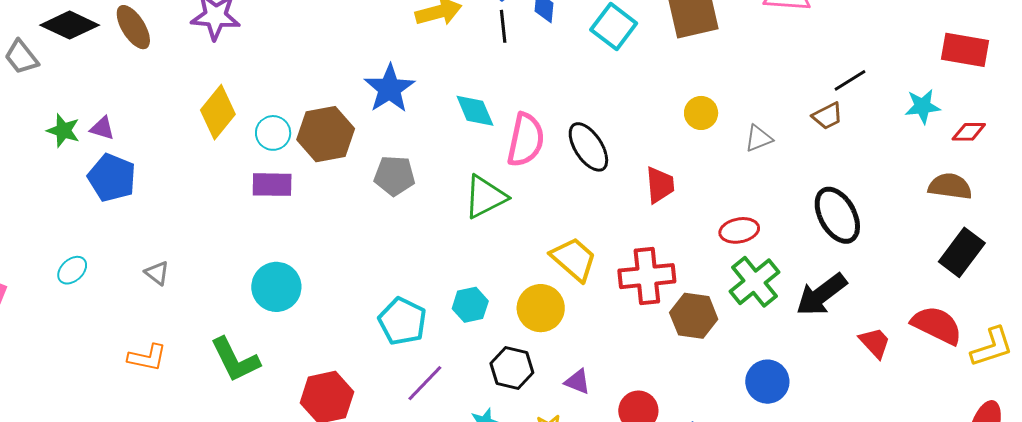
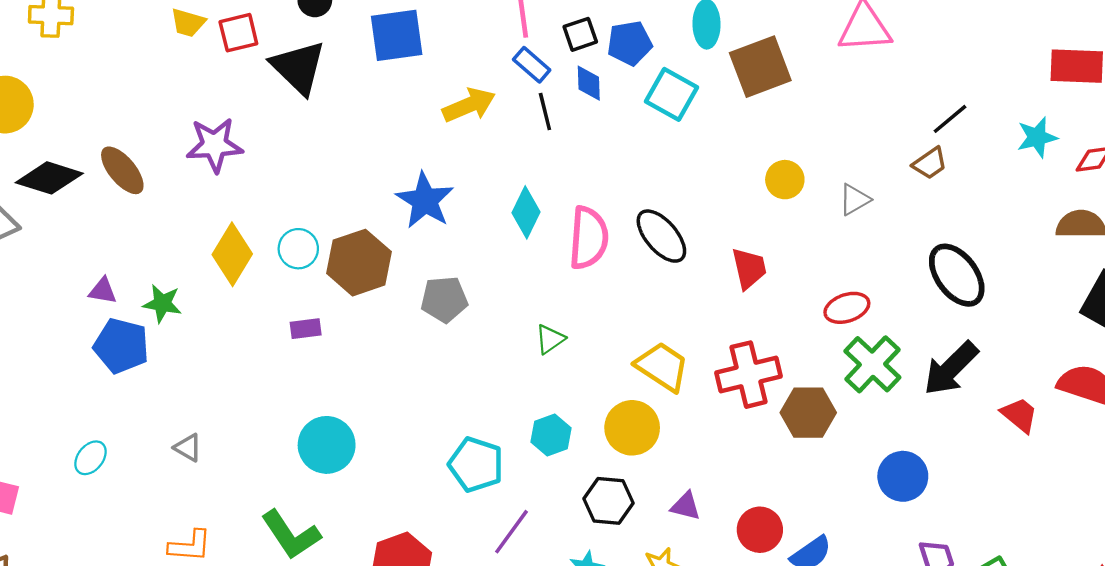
cyan diamond: (475, 111) -> (526, 212), turned 57
green star: (63, 131) -> (162, 303), moved
cyan circle: (273, 133) -> (298, 249), moved
purple rectangle: (272, 185) -> (306, 329), size x0.7
green triangle: (485, 197) -> (550, 339), moved, size x0.6

